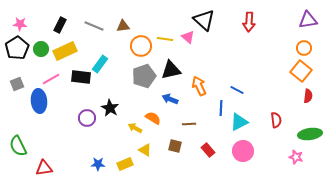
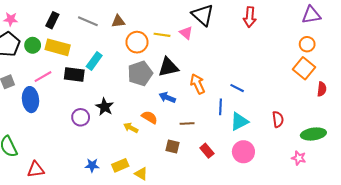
yellow rectangle: (65, 51) -> (58, 47), turned 40
red semicircle: (308, 96) -> (322, 89), moved
yellow triangle: (145, 150) -> (141, 174), moved

